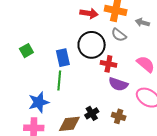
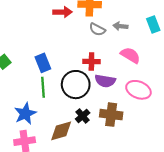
gray arrow: (142, 22) -> (120, 26), moved
black circle: (92, 45) -> (76, 85), moved
brown cross: (119, 116) -> (111, 115), size x1.5

